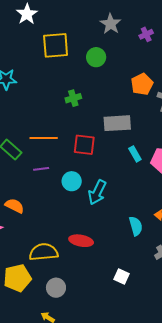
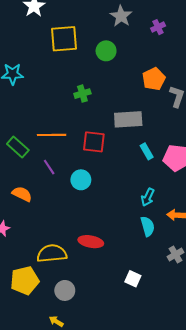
purple line: (41, 169) -> (49, 167), turned 63
cyan arrow: (97, 192) -> (148, 197), moved, size x0.7
orange semicircle: (15, 206) -> (22, 194), moved

